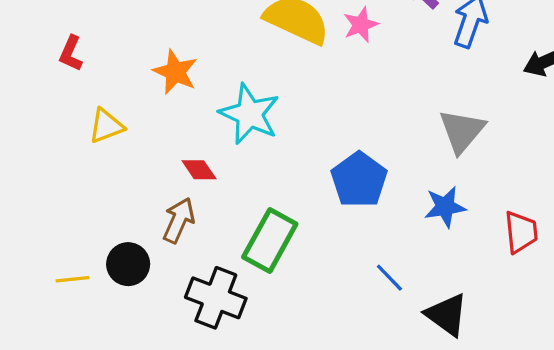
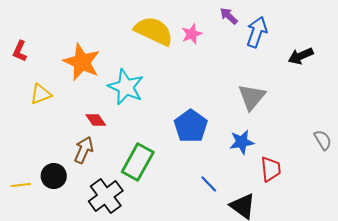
orange star: (175, 72) -> (82, 62), size x1.4
red trapezoid: (521, 232) -> (271, 169), moved
black cross: (216, 298) -> (106, 196), turned 32

